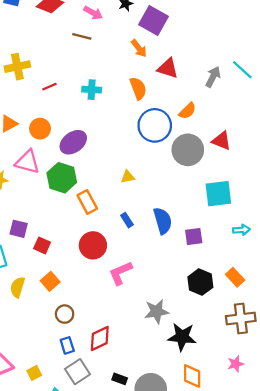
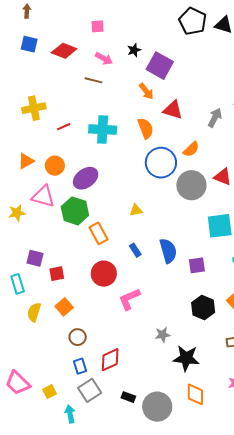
cyan cross: (92, 90) -> (103, 129), size x1.5
red square: (42, 245) -> (57, 274), turned -35
gray star: (157, 311) -> (163, 335), size x0.7

